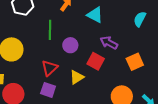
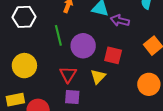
purple arrow: (109, 43) -> (120, 21), moved
purple circle: (70, 45) -> (83, 46), size x1.5

